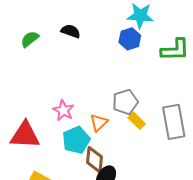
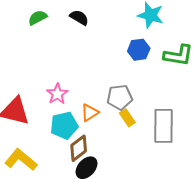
blue hexagon: (130, 39) -> (139, 50), moved
brown diamond: (95, 160) -> (79, 148), turned 36

